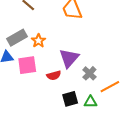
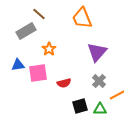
gray rectangle: (17, 38) -> (26, 31), moved
purple triangle: (69, 58) -> (97, 52), moved

